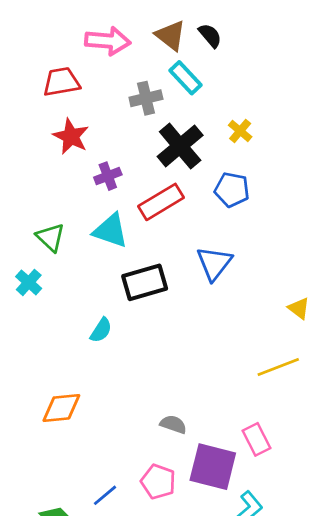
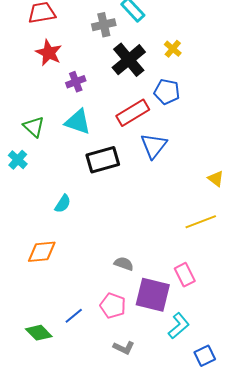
red rectangle: (161, 202) -> (133, 113), moved
cyan semicircle: (101, 330) -> (63, 204), moved

